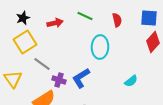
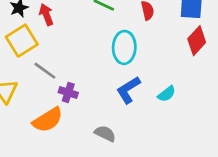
red arrow: (55, 23) -> (46, 15), moved, turned -98
blue L-shape: (81, 78) -> (128, 90), moved

